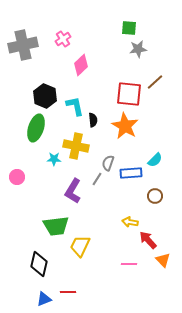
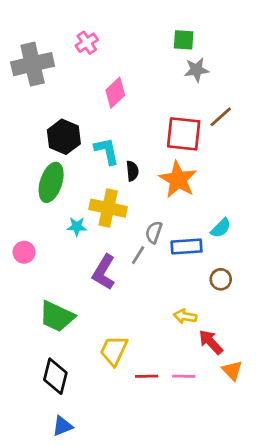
pink cross: (63, 39) -> (87, 43), moved
green trapezoid: (56, 226) -> (57, 316), moved, turned 32
red line: (68, 292) -> (147, 376), moved

